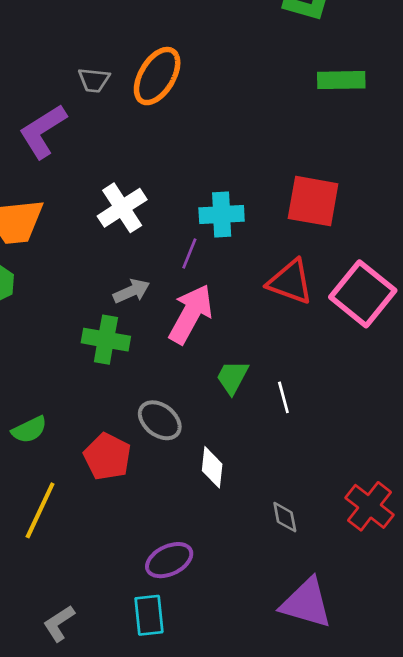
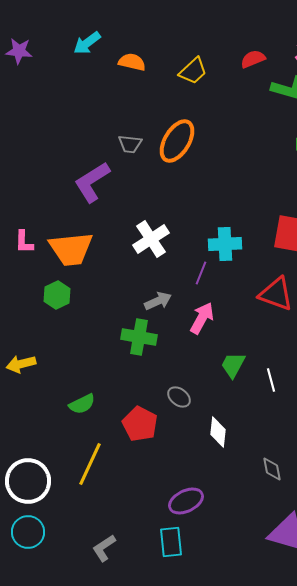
pink arrow: (191, 314) -> (202, 318), size x0.7
gray ellipse: (160, 420) -> (179, 397), size x0.7

